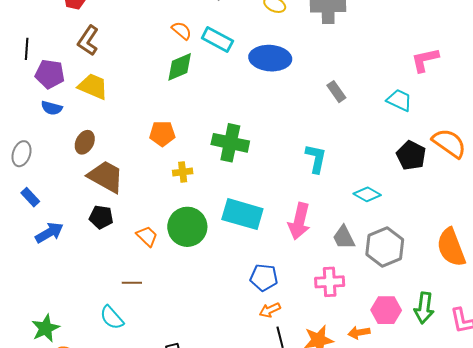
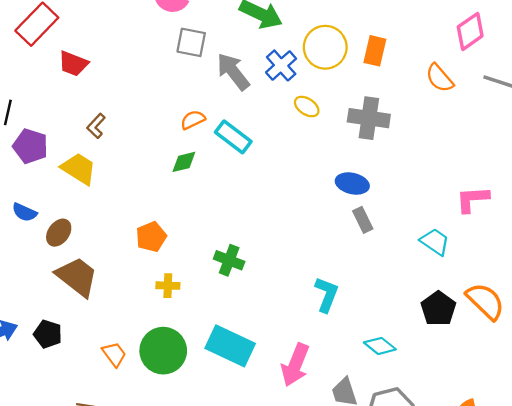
orange semicircle: (182, 31) -> (193, 120), turned -75
brown L-shape: (88, 41) -> (96, 126), moved, size x0.7
blue ellipse: (270, 58) -> (352, 183), moved, size x0.7
green diamond: (180, 67) -> (184, 162), size x0.7
blue semicircle: (52, 108) -> (25, 212), moved
orange pentagon: (162, 134) -> (151, 237), turned -30
green cross: (230, 143) -> (229, 260), size x0.7
black pentagon: (101, 217) -> (48, 334), moved

